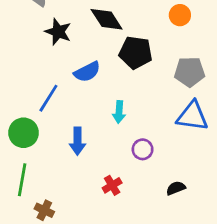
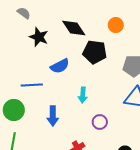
orange circle: (180, 15) -> (116, 25), moved
blue line: (48, 98) -> (32, 85), turned 55

